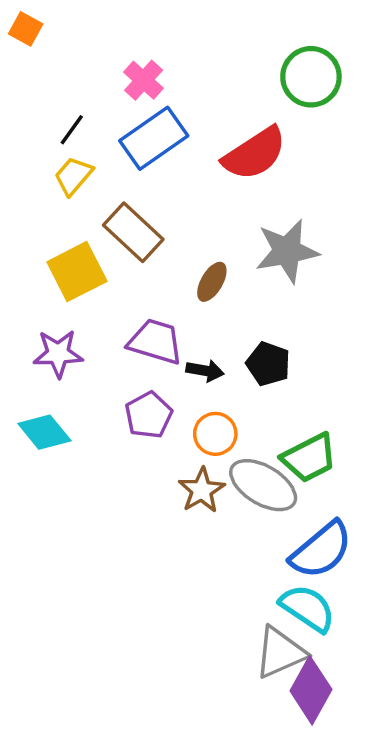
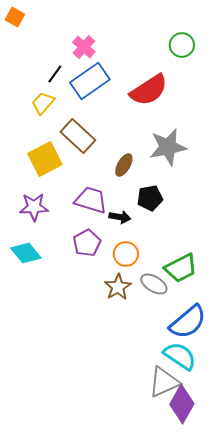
green circle: (311, 77) -> (182, 45), size x0.7
black line: (72, 130) -> (55, 74), moved
black pentagon: (268, 364) -> (150, 198), moved, turned -30
gray ellipse: (263, 485) -> (154, 284), size x0.7

